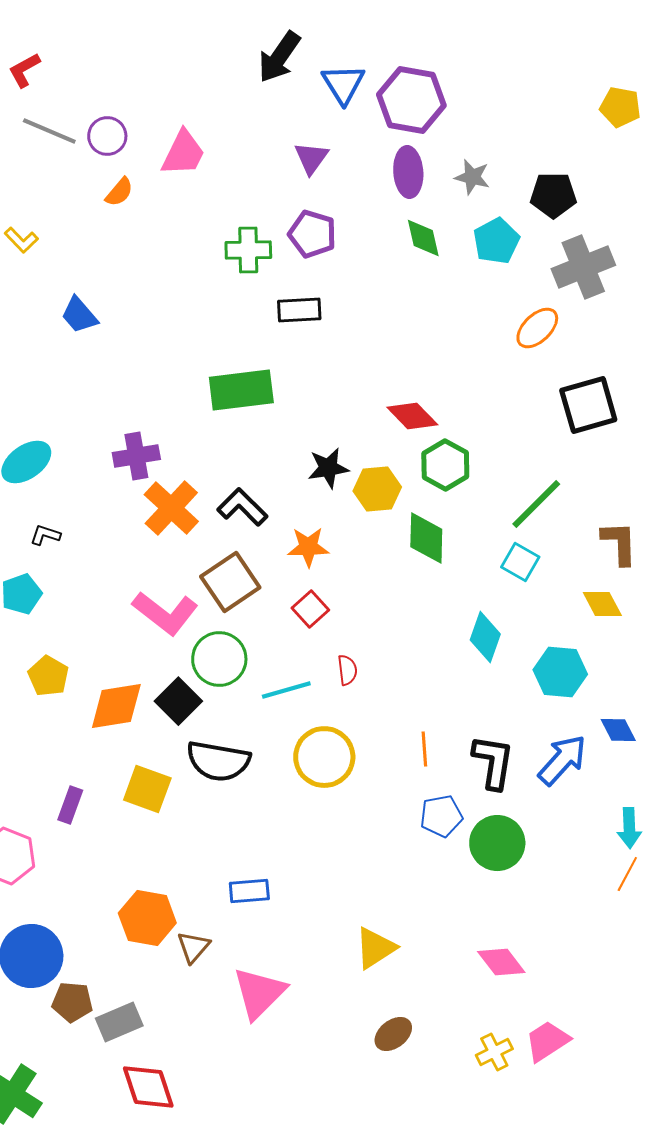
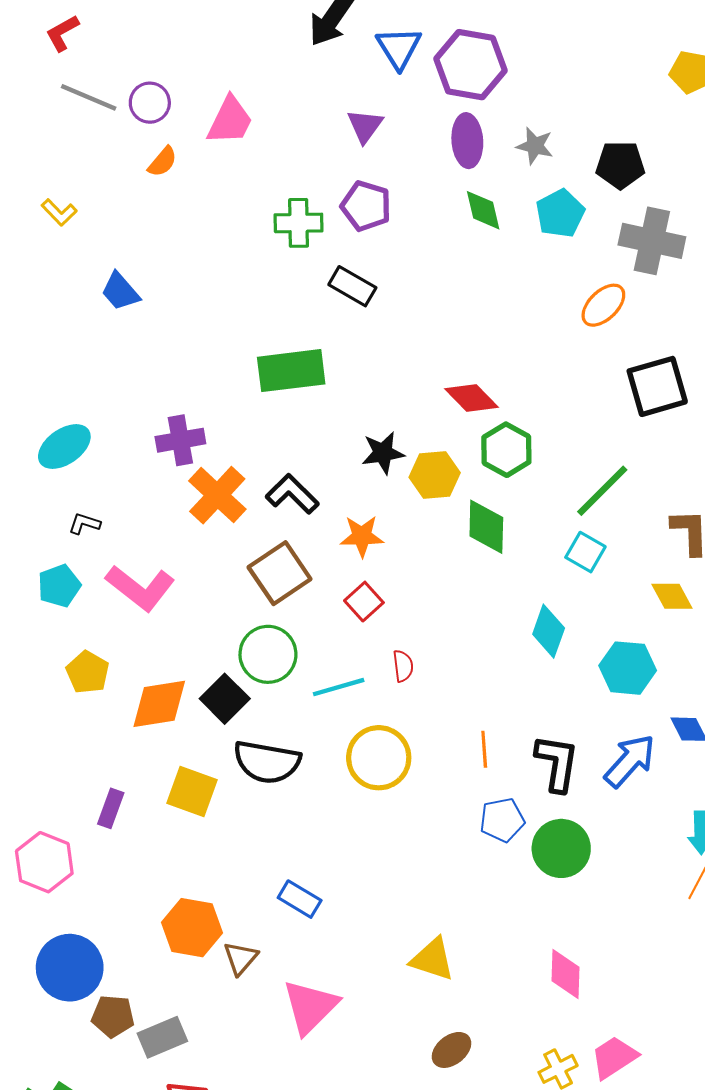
gray cross: (583, 267) -> (652, 241), turned 34
black rectangle: (299, 310) -> (352, 286), turned 33
pink L-shape: (165, 613) -> (140, 588), moved
blue rectangle: (249, 891) -> (300, 899), turned 36
yellow triangle: (375, 948) -> (433, 959), turned 51
pink diamond: (501, 962) -> (565, 974), turned 39

